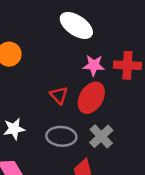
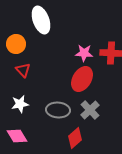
white ellipse: (76, 25) -> (41, 20), moved, turned 36
red triangle: (59, 95) -> (23, 70), moved

